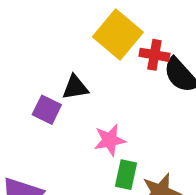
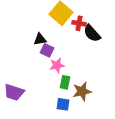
purple square: (47, 110) -> (47, 50), moved

